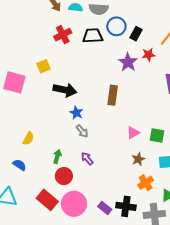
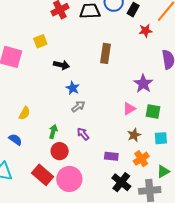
purple star: (128, 62) -> (143, 84), moved
black arrow: (65, 90) -> (61, 65), size x0.7
brown rectangle: (113, 95) -> (106, 53), moved
gray arrow: (82, 131) -> (78, 106), turned -88
black cross: (126, 206) -> (121, 182), turned 30
purple rectangle: (105, 208) -> (111, 156), moved, turned -32

